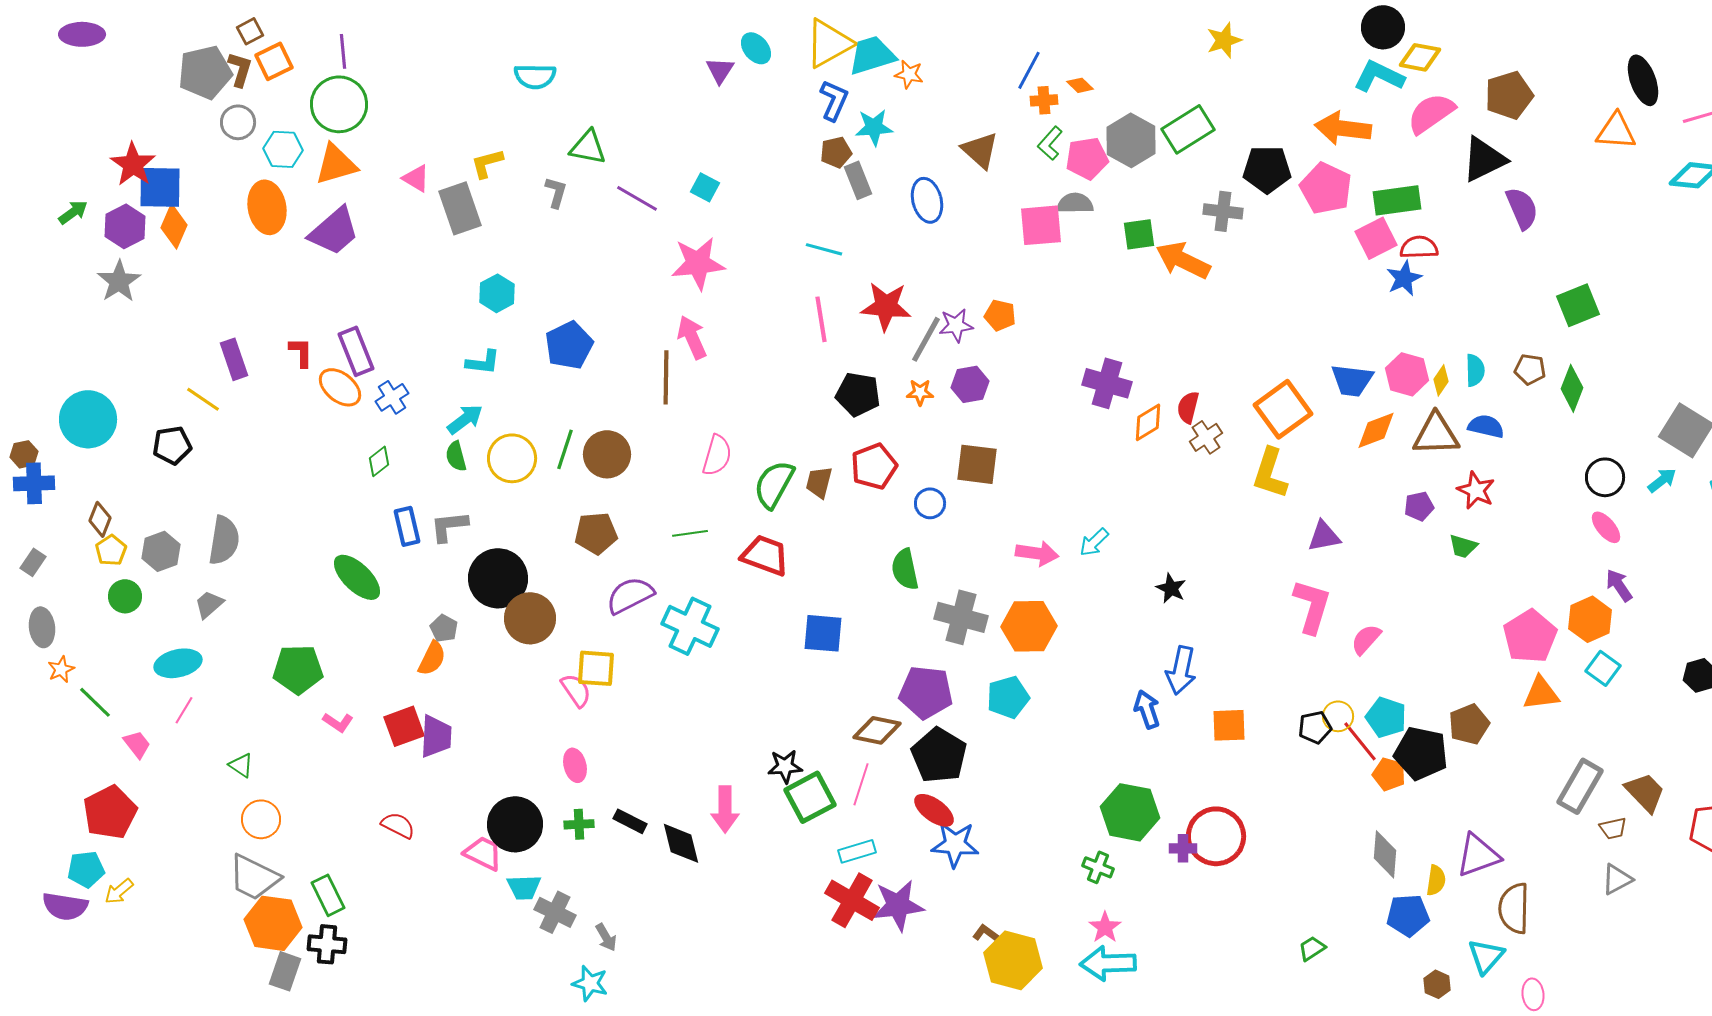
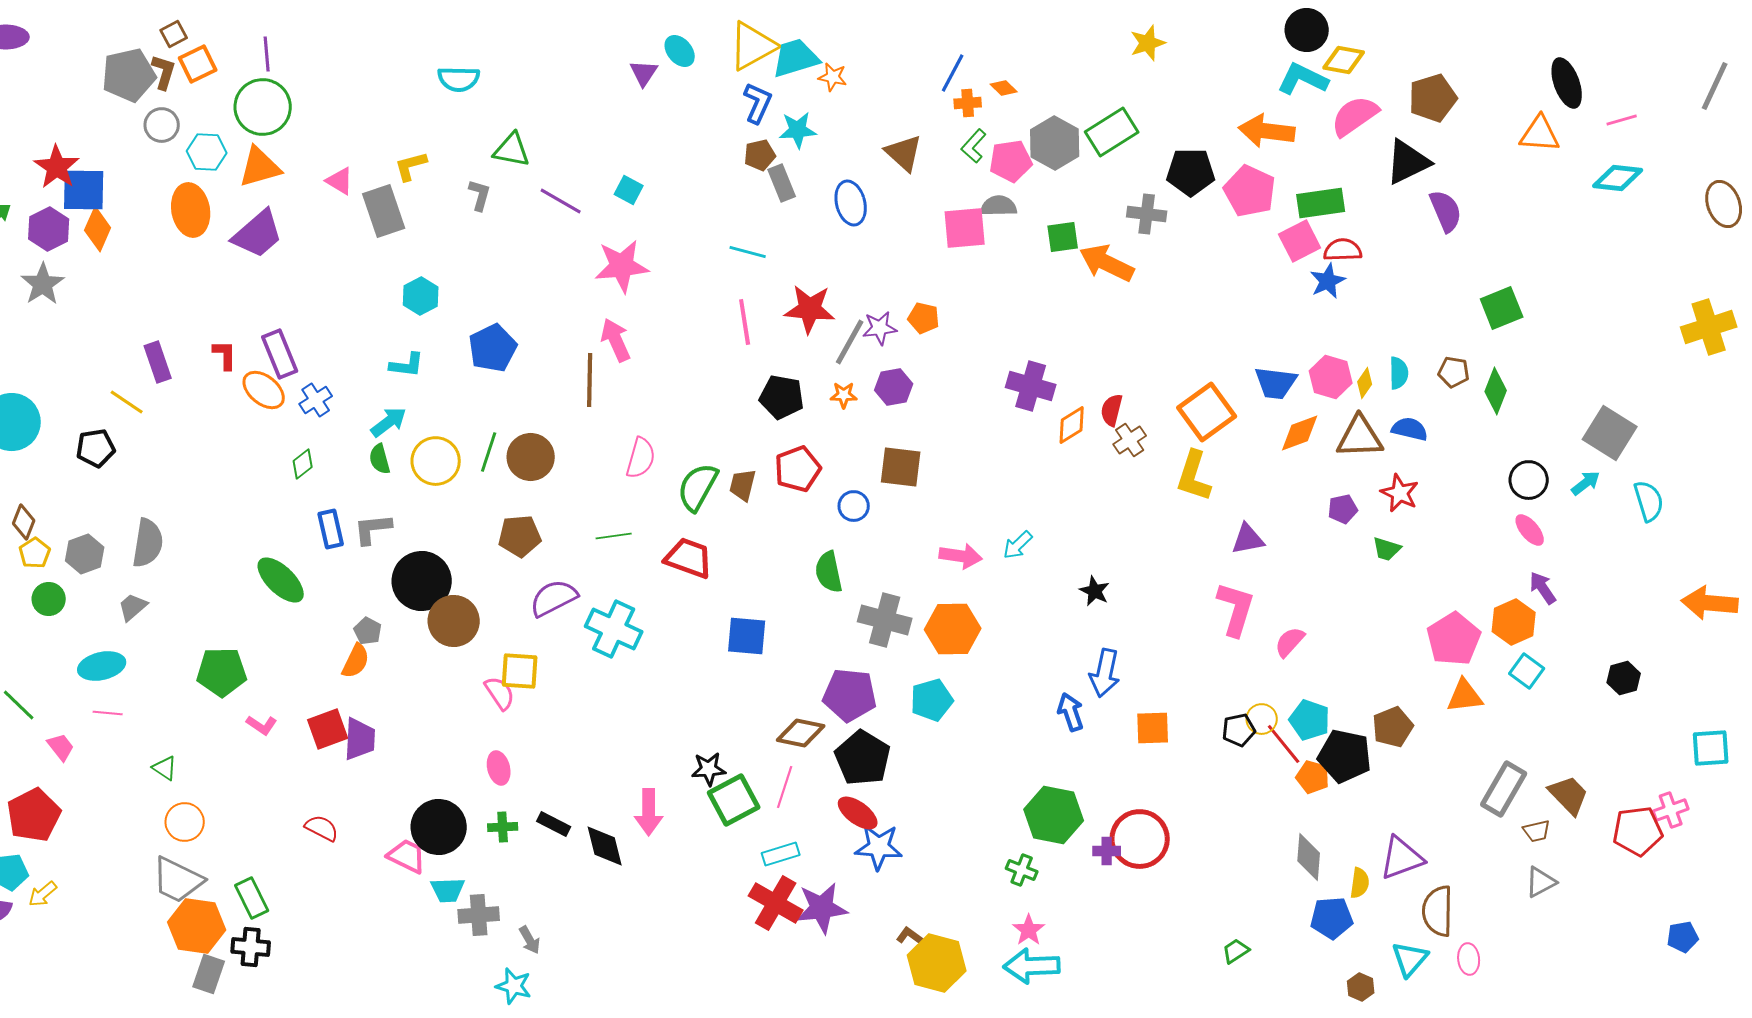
pink line: (184, 710) -> (108, 713), turned 64
gray cross: (555, 912) -> (479, 915), turned -30
pink ellipse: (1533, 994) -> (1469, 959), moved

